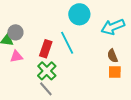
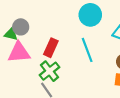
cyan line: (67, 43) -> (87, 50), moved
pink triangle: (16, 56) -> (19, 53), size x1.6

